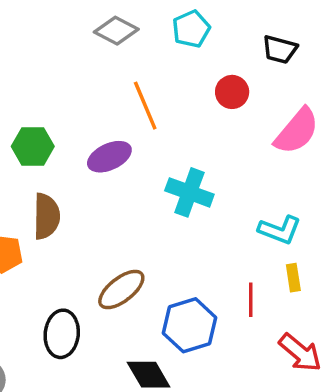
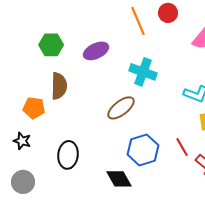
orange line: (145, 106) -> (138, 21), moved
brown ellipse: (121, 290) -> (121, 108), moved
red line: (251, 300) -> (182, 147), moved, turned -30

